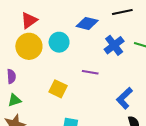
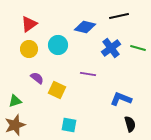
yellow circle: (29, 46) -> (29, 49), size x0.7
purple semicircle: (11, 76) -> (37, 78), moved, turned -48
blue L-shape: (124, 98) -> (121, 99), turned 65

